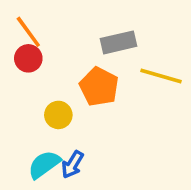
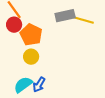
yellow line: (161, 76) -> (82, 20), moved
orange pentagon: (99, 87) -> (31, 35), moved

